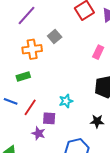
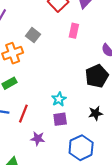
pink rectangle: (98, 52) -> (74, 31), moved
purple square: (49, 118) -> (60, 119), moved

